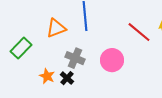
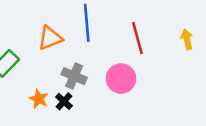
red line: (139, 32) -> (137, 38), moved, turned 35

